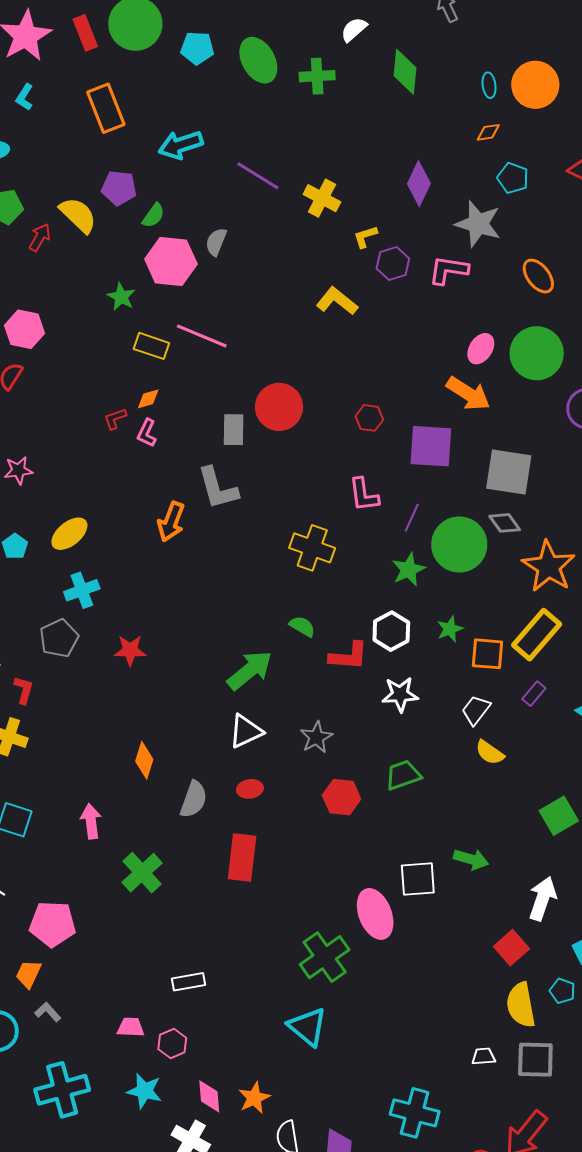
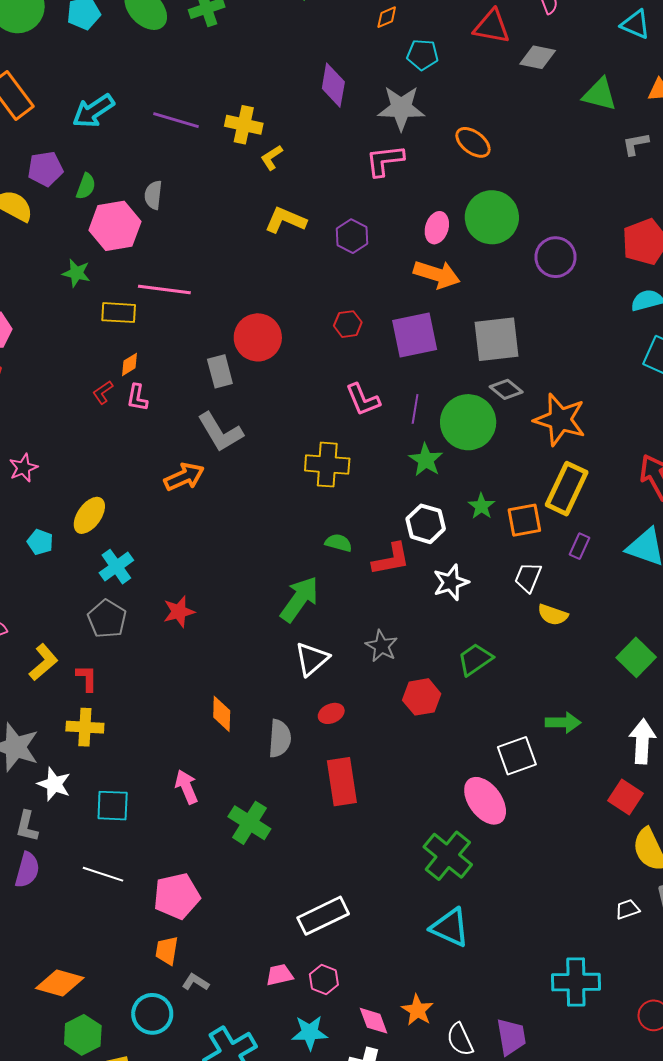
yellow L-shape: (365, 237) -> (272, 158), moved
purple hexagon: (393, 264) -> (352, 236), moved
orange arrow: (171, 522) -> (184, 477), turned -120
white rectangle: (188, 982) -> (323, 916), size x1.5

